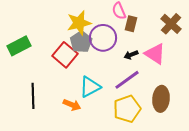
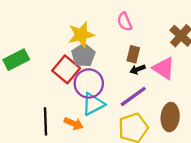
brown rectangle: (131, 24) -> (133, 54), moved
purple circle: (103, 38) -> (89, 83), moved
black line: (33, 96) -> (45, 121), moved

